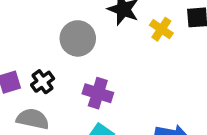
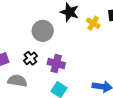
black cross: (43, 82) -> (30, 58), moved

